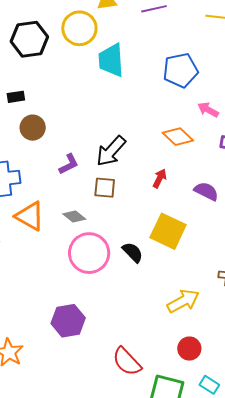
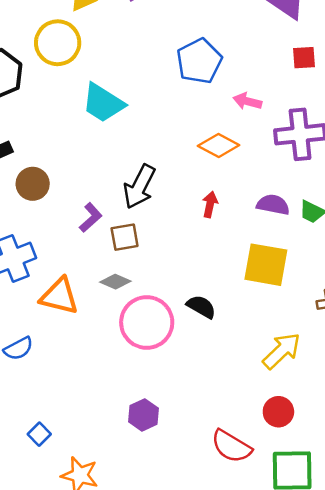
cyan trapezoid: (111, 60) -> (103, 103), moved, turned -39
brown square: (105, 188) -> (125, 237), moved
yellow square: (168, 231) -> (266, 265), moved
purple hexagon: (68, 321) -> (143, 415), size x0.7
red circle: (189, 349) -> (278, 412), moved

